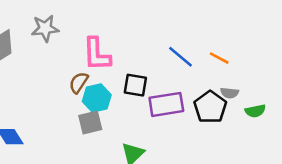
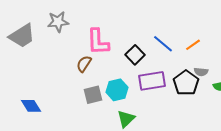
orange line: (219, 58) -> (193, 45), turned -63
black square: (135, 85) -> (135, 55), moved, turned 36
cyan hexagon: (97, 98) -> (117, 90), moved

